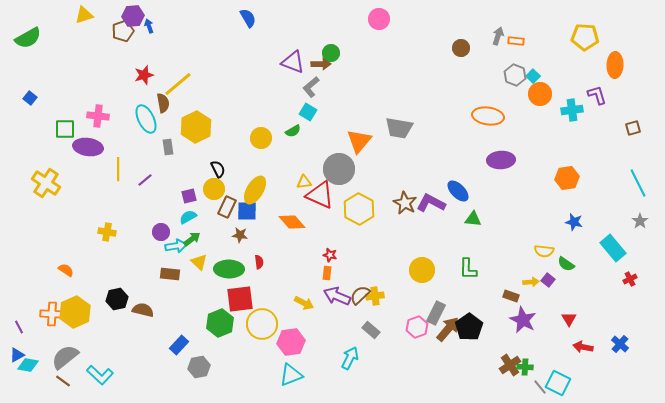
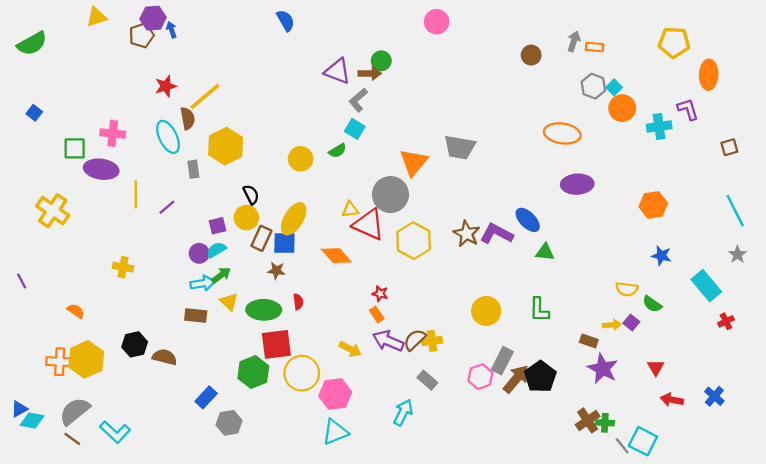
purple circle: (161, 232) -> (199, 253), moved
orange rectangle: (327, 273) -> (377, 314), turned -40
purple line: (19, 327) -> (22, 281), moved

